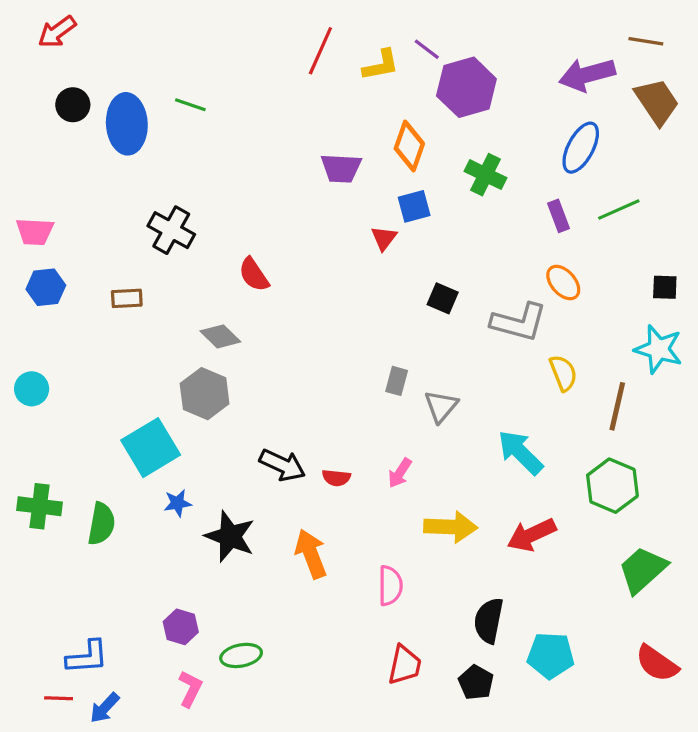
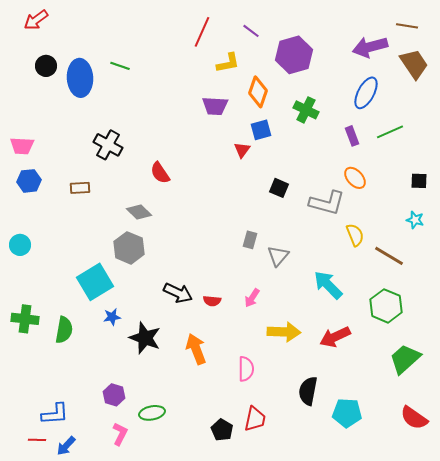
purple line: (427, 49) -> (251, 31), moved
yellow L-shape: (381, 65) -> (228, 63), moved
cyan star: (658, 349) -> (415, 220), size x0.6
brown line: (617, 406) -> (389, 256), turned -72
black pentagon: (476, 682) -> (222, 430), moved

